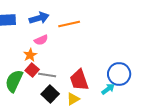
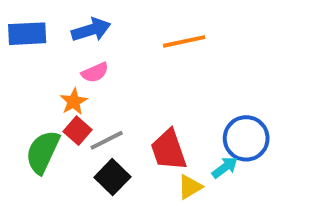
orange line: (69, 24) -> (184, 41), moved
gray line: (47, 75) -> (107, 140), turned -36
yellow triangle: (73, 99) -> (190, 187), moved

